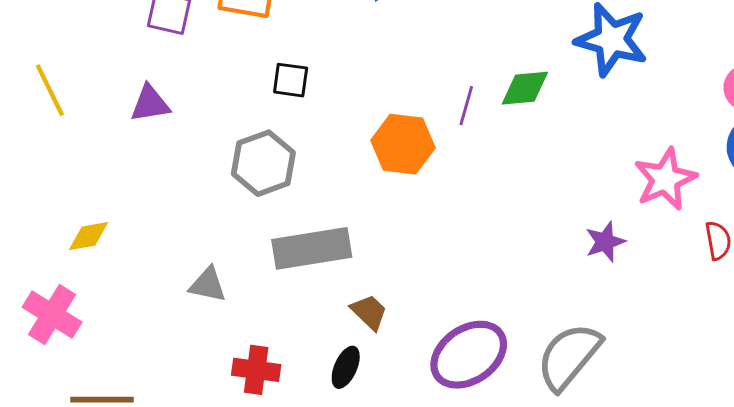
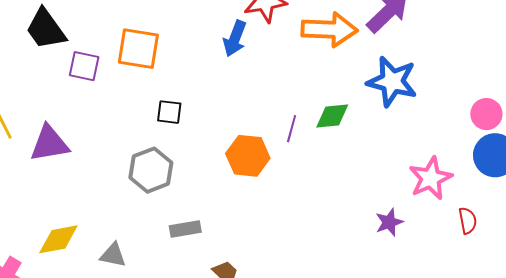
purple triangle: (150, 104) -> (49, 144), moved, size x1.4
yellow diamond: (89, 236) -> (58, 239), moved, size x1.4
gray rectangle: (312, 248) -> (185, 229), size x0.6

